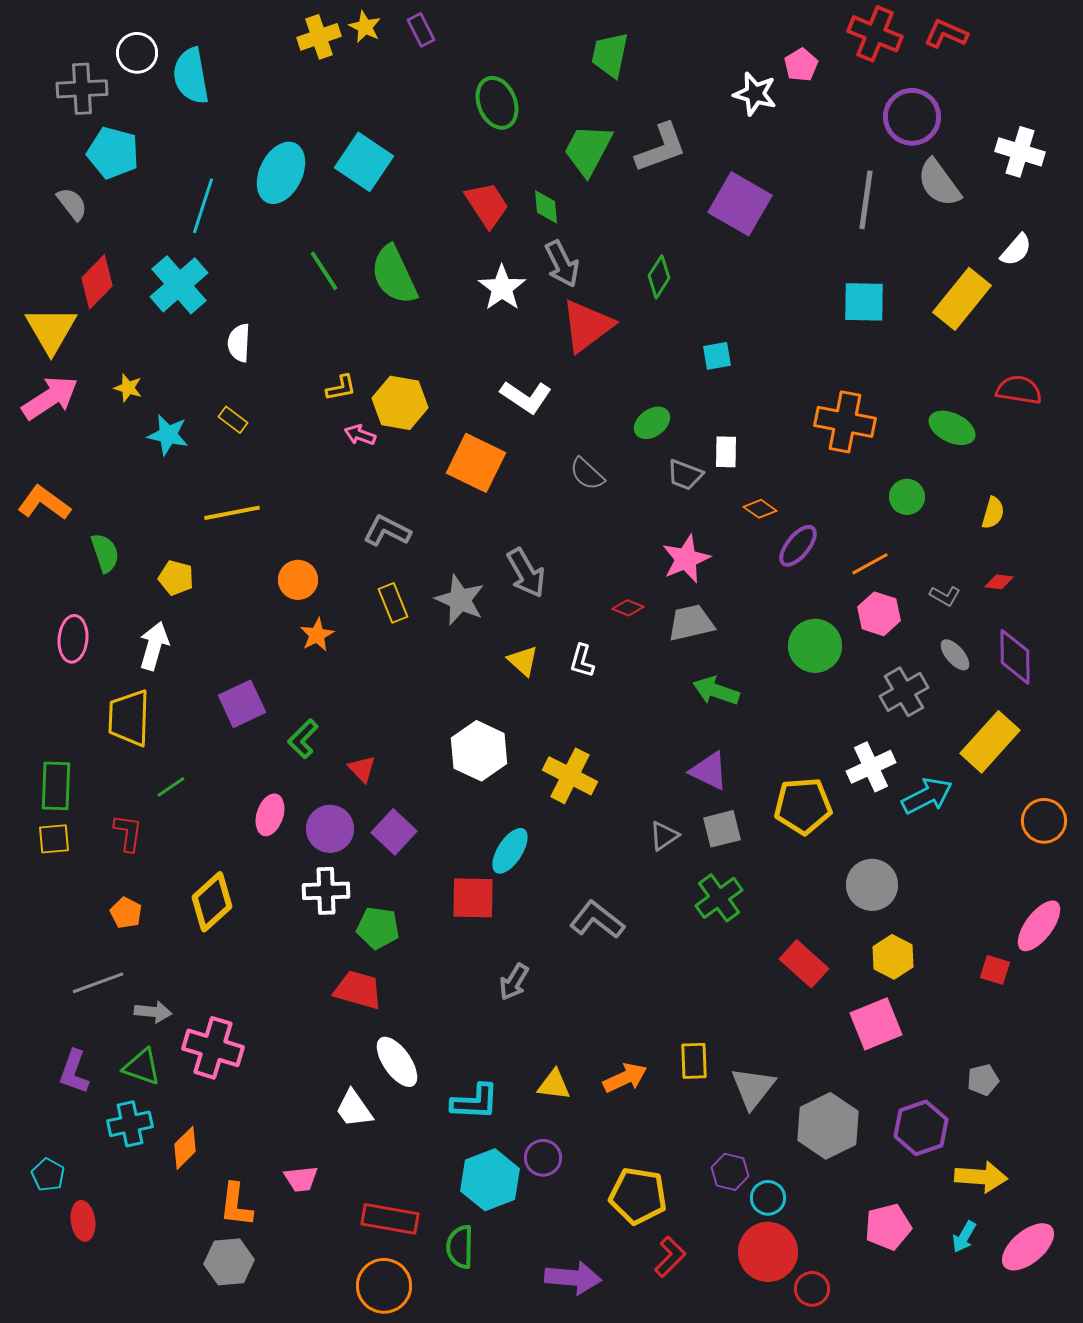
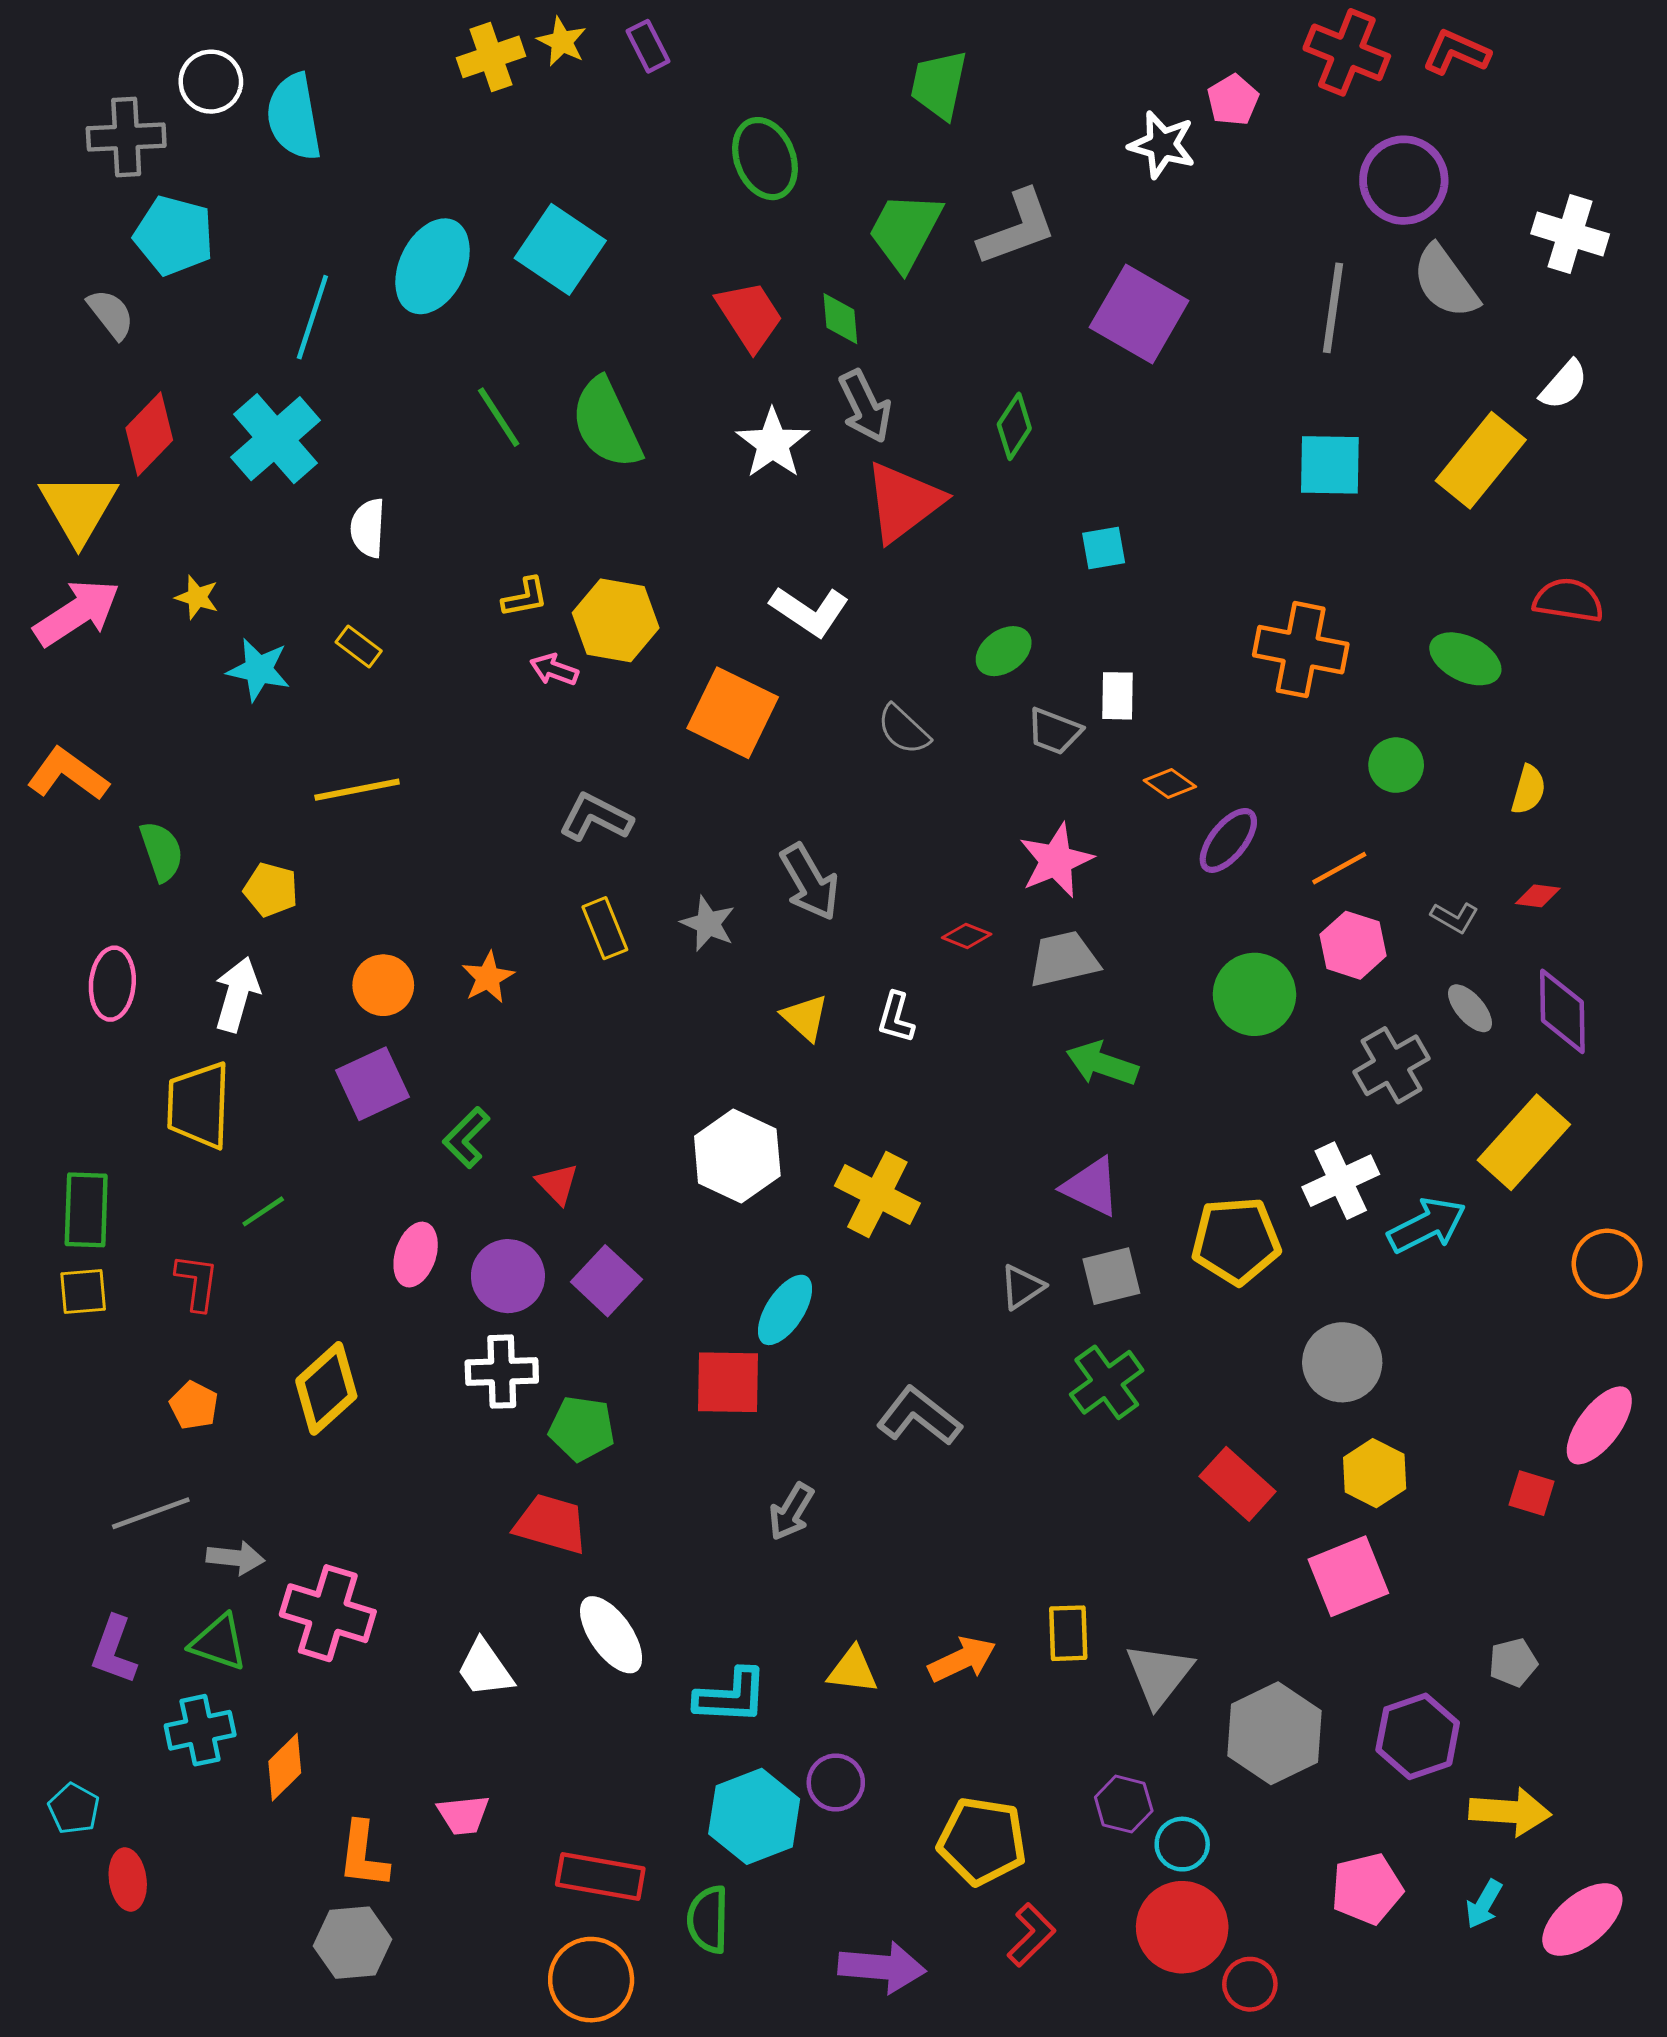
orange circle: (298, 580) -> (383, 985), moved
gray star: (460, 600) -> (708, 924), size x0.7
white trapezoid: (354, 1109) -> (485, 1669), moved

